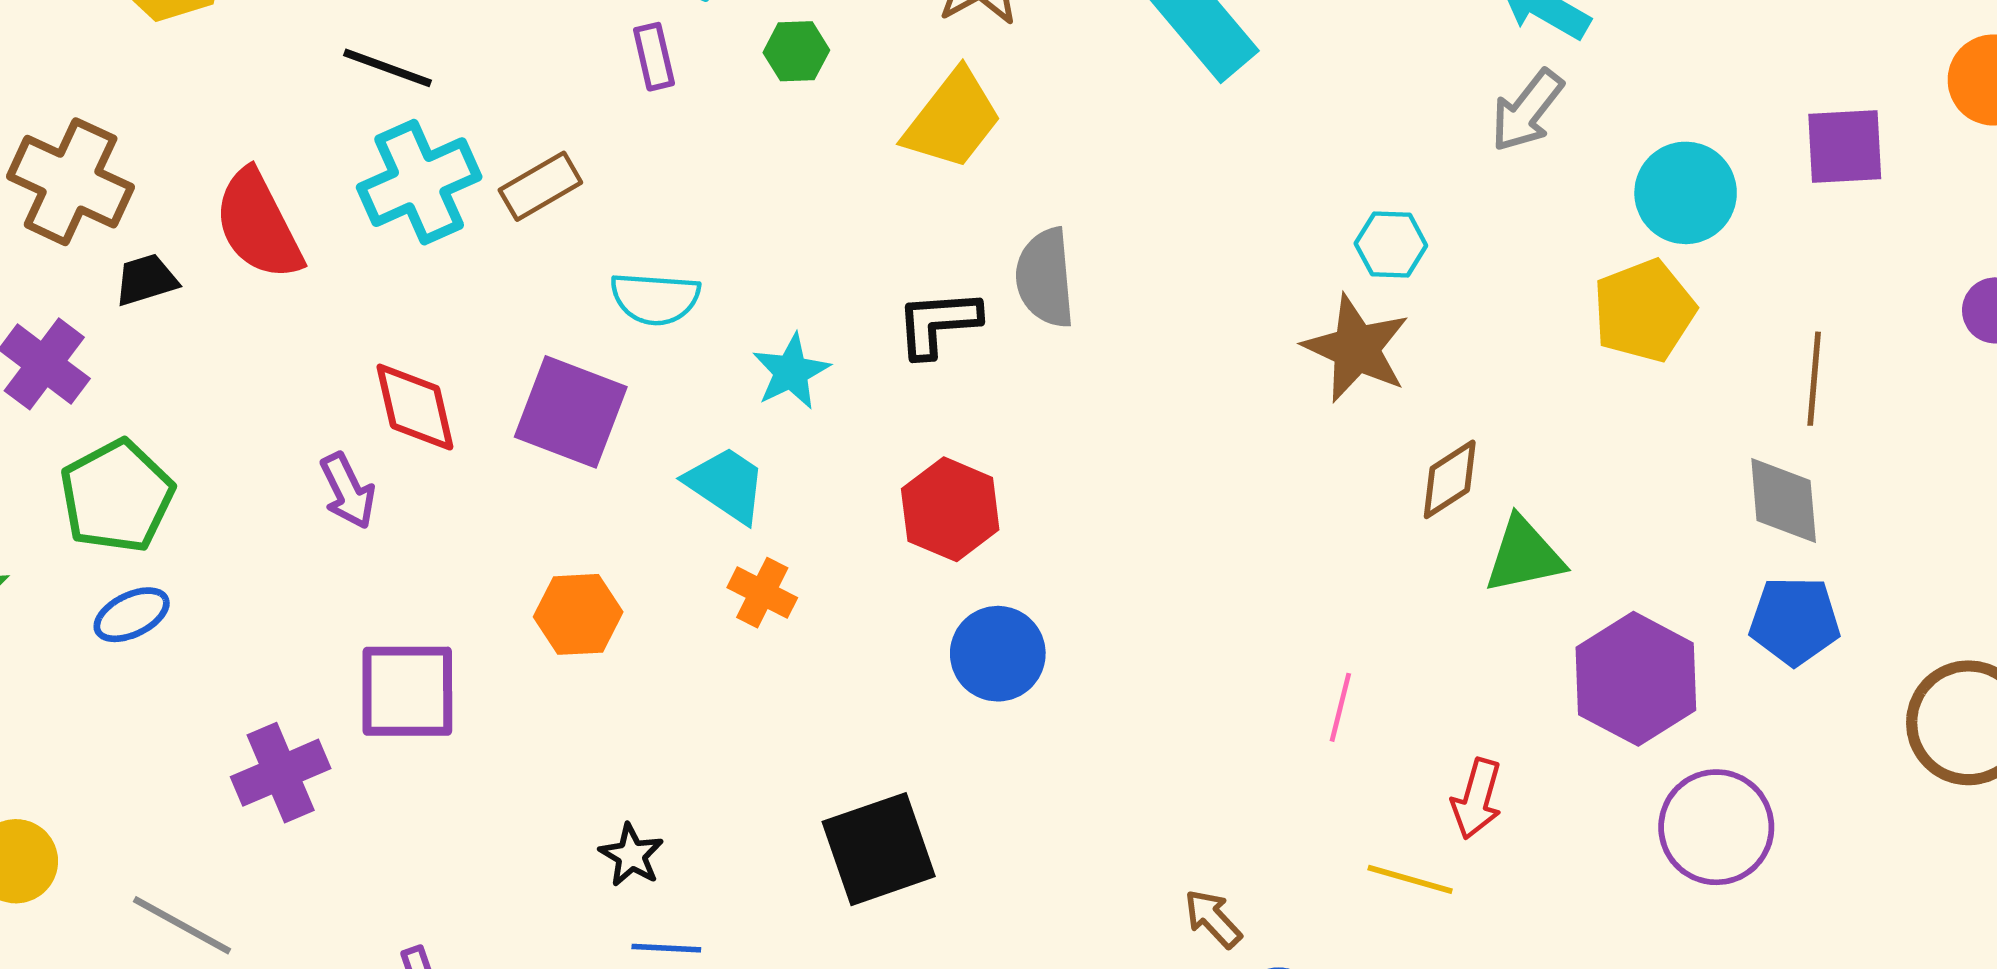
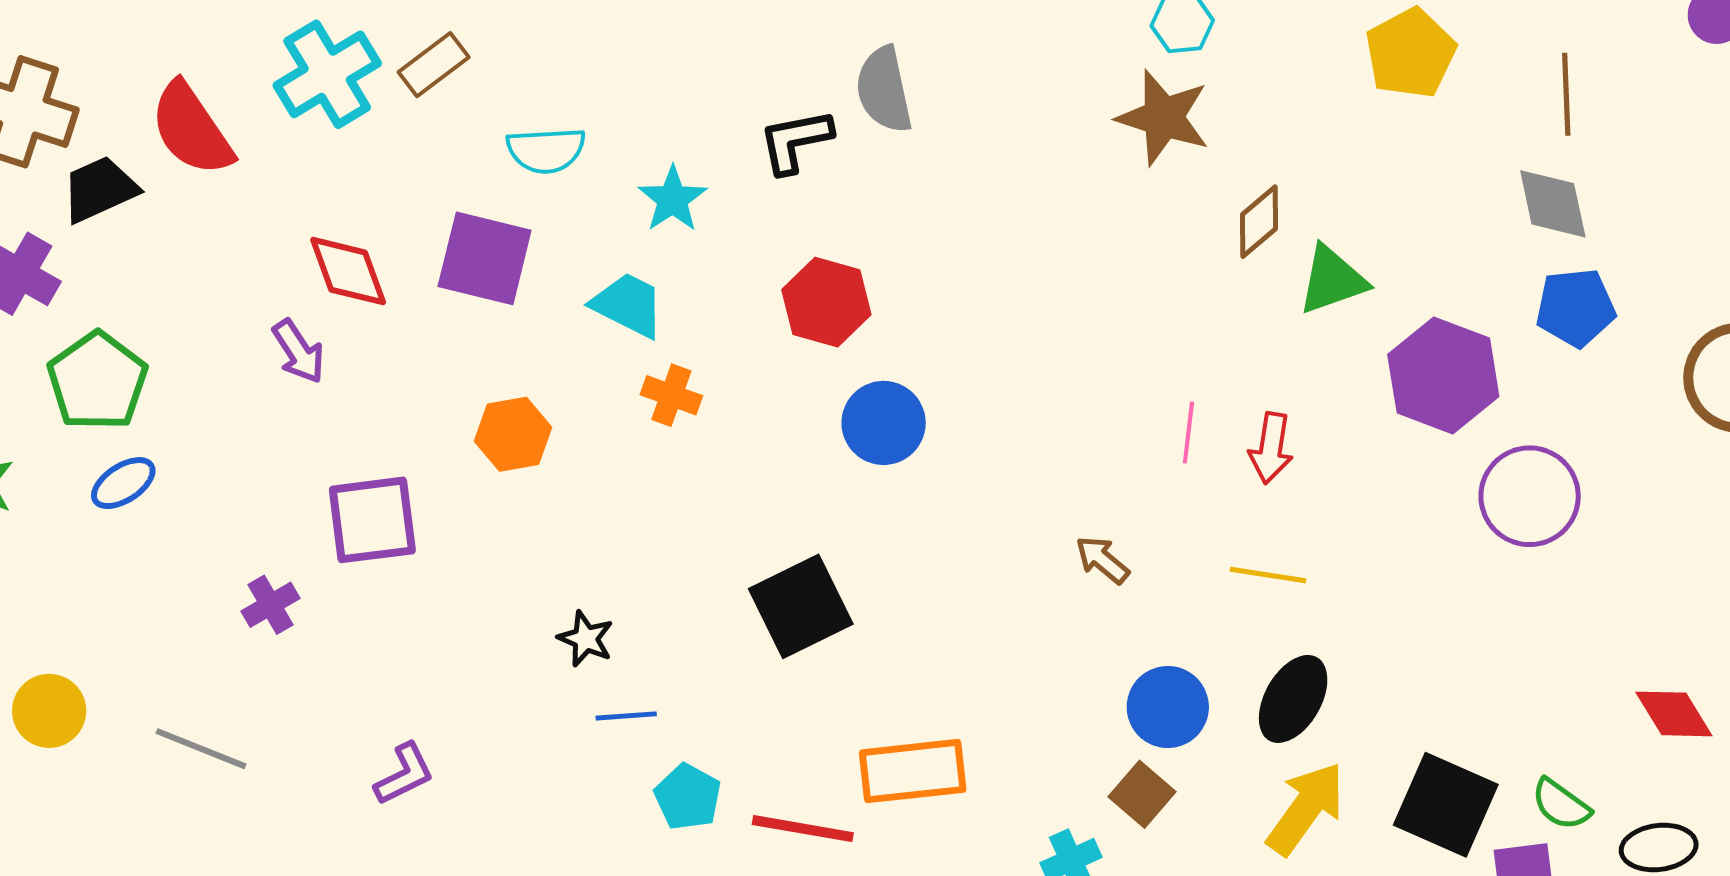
black trapezoid: (146, 280) -> (100, 189), size x1.4
purple cross: (281, 773) -> (271, 605), size x0.7
red arrow: (1477, 799) -> (1271, 448), moved
brown arrow: (1213, 919) -> (1102, 560), moved

